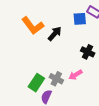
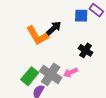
orange L-shape: (33, 26) -> (37, 36), moved
gray cross: (56, 79) -> (51, 74), size x1.5

